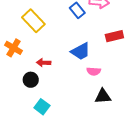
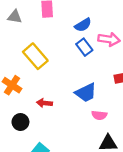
black circle: (31, 80) -> (20, 122), moved

